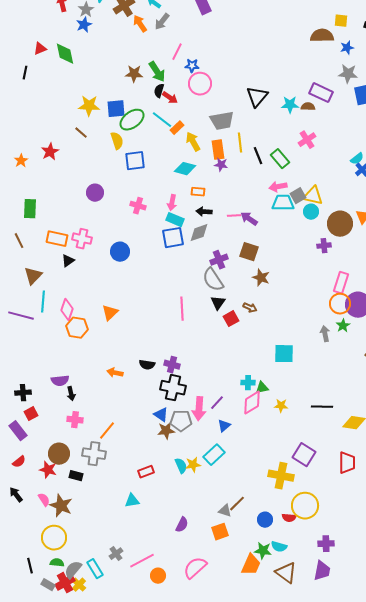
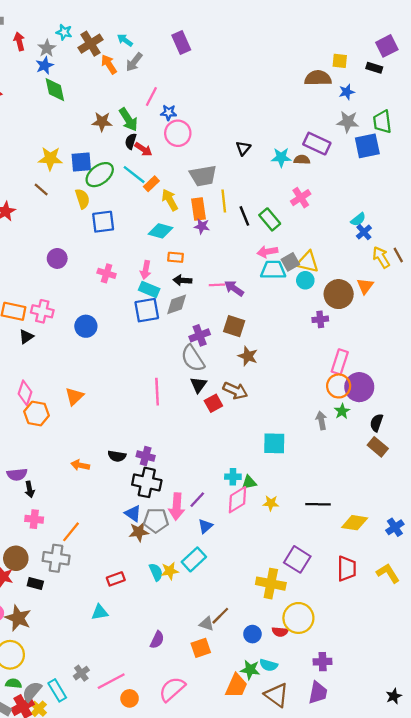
green diamond: (65, 54) -> (55, 90), moved
black triangle: (257, 97) -> (243, 148), size x0.6
brown arrow: (250, 308) -> (235, 391), size x1.5

